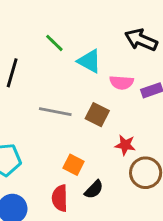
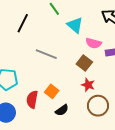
brown square: (97, 115) -> (84, 63), moved
red semicircle: (60, 198) -> (32, 99), moved

